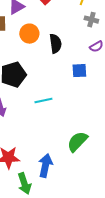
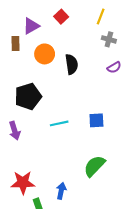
blue square: (79, 71) -> (96, 120), moved
blue arrow: (45, 166) -> (61, 191), size x0.7

